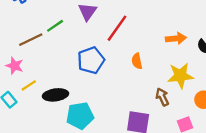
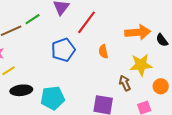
orange arrow: (176, 38) -> (138, 32), size x1.4
black ellipse: (55, 95) -> (21, 90), moved

